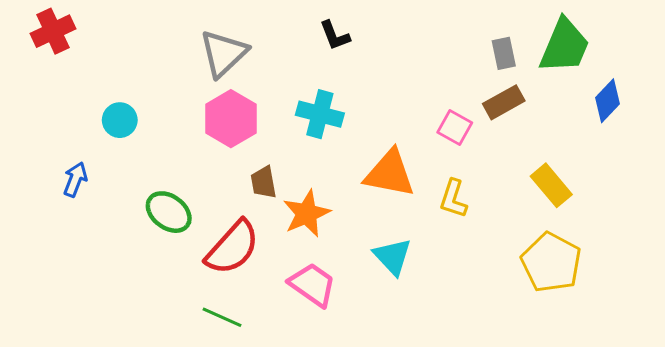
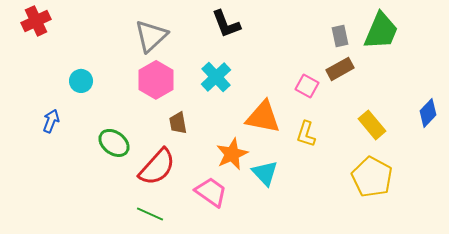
black L-shape: (335, 36) -> (226, 24), size x1.4
blue diamond: (608, 101) -> (428, 113), moved
cyan cross: (320, 114) -> (216, 77), turned 32
orange star: (307, 214) -> (232, 154), moved

